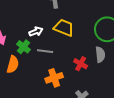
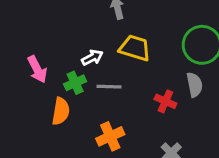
green cross: (23, 47) -> (75, 83), turned 32
orange cross: (54, 78) -> (110, 136), moved

